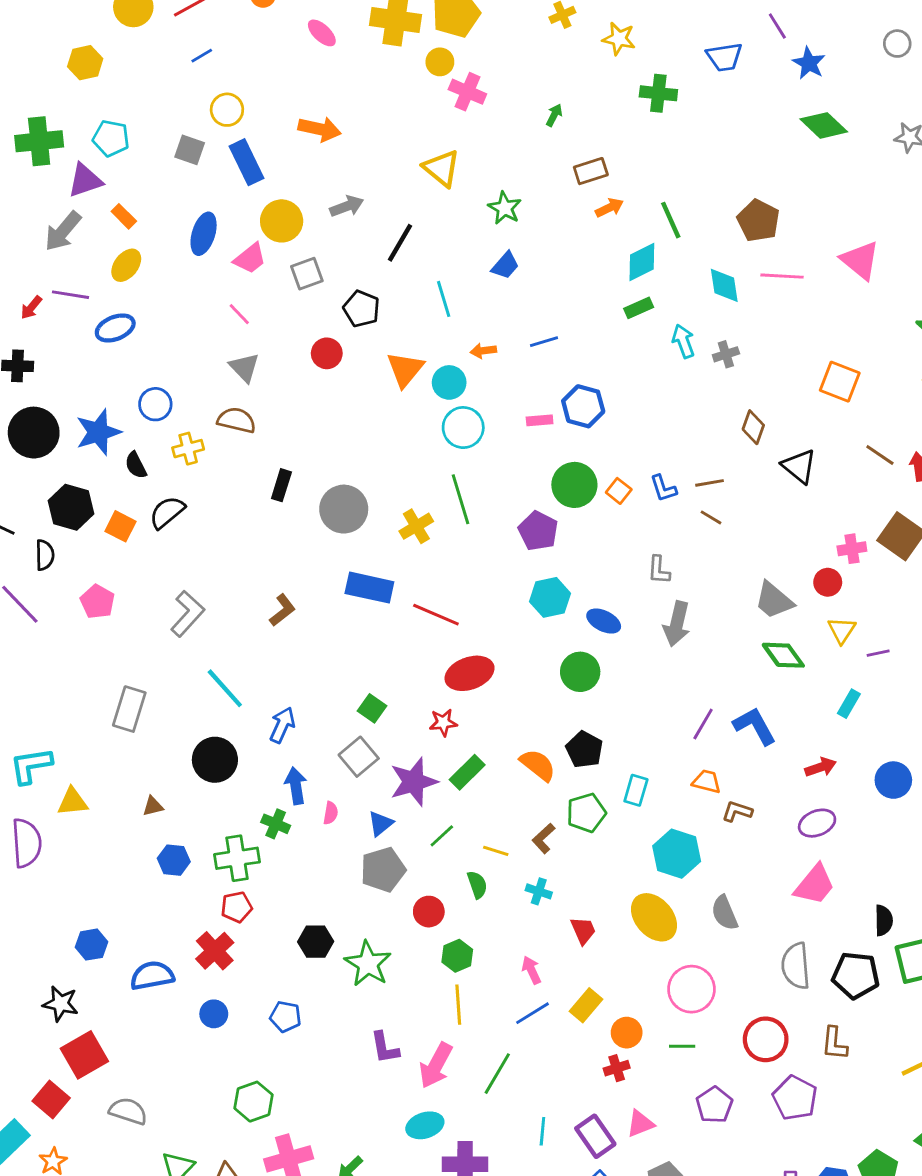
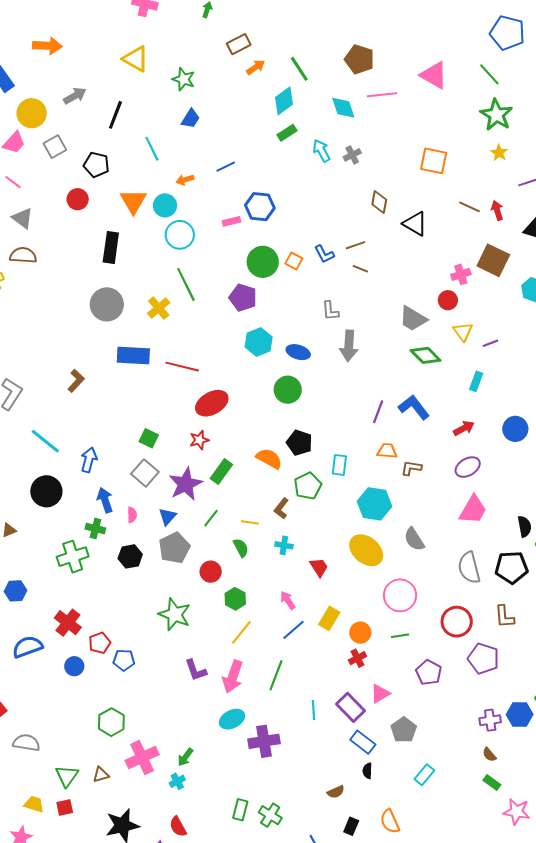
black rectangle: (281, 485) -> (111, 247), moved, size x1.4
blue hexagon: (174, 860) -> (16, 591), moved
red pentagon: (237, 907) -> (100, 643), moved
black hexagon: (316, 942) -> (130, 556), moved
yellow line: (458, 1005) -> (241, 632), turned 52

